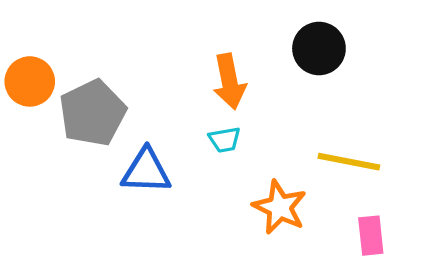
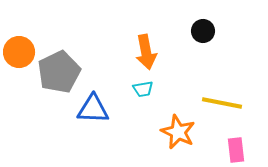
black circle: (319, 48) -> (203, 31), size x0.7

